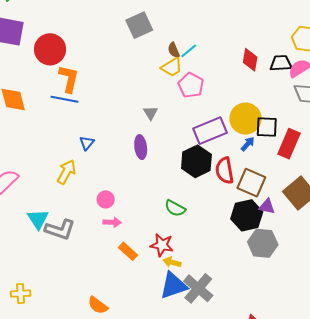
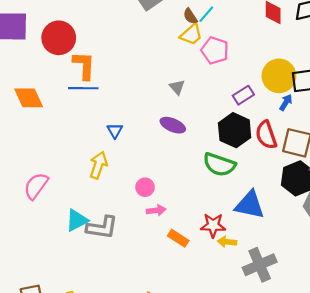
purple rectangle: (210, 131) -> (243, 95), size x0.6
purple ellipse: (141, 147) -> (173, 125), turned -50
green semicircle: (175, 208) -> (219, 165), moved, size x1.4
cyan triangle: (38, 219) -> (77, 220), turned 45
blue triangle: (173, 286) -> (250, 205), moved, turned 40
gray cross: (198, 288) -> (260, 265), turned 36

